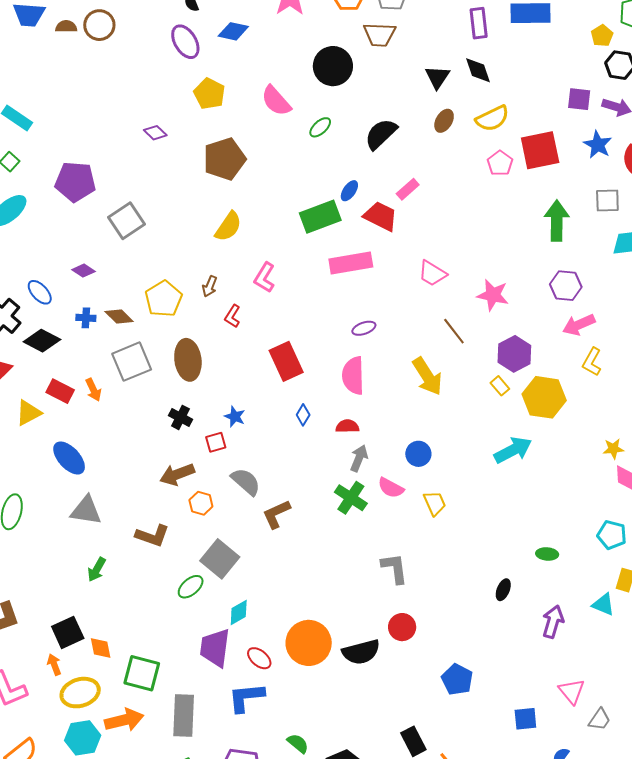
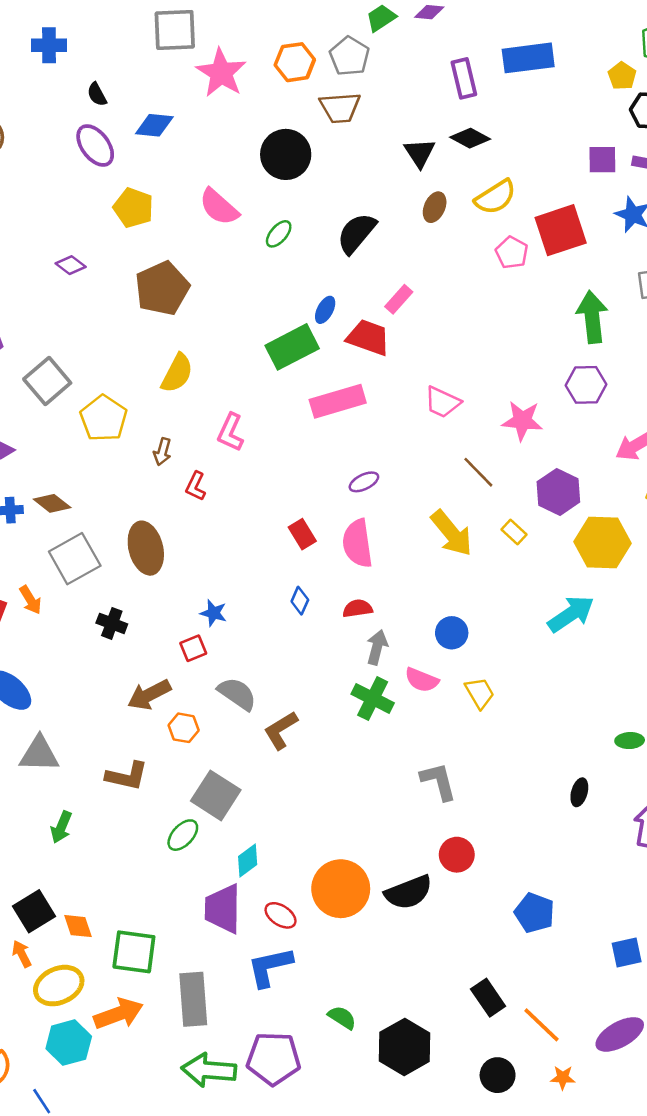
black diamond: (478, 70) -> (470, 138), turned -36
purple hexagon: (566, 286) -> (586, 385), moved
yellow pentagon: (164, 299) -> (104, 418), moved
red rectangle: (286, 361) -> (302, 534), moved, size x0.6
yellow rectangle: (500, 386) -> (514, 532), moved
black cross: (181, 417) -> (112, 623), moved

